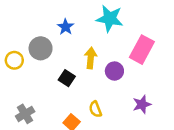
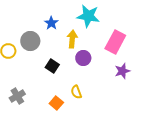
yellow arrow: (91, 58) -> (72, 39), moved
purple circle: (114, 71) -> (83, 58), moved
purple star: (142, 104) -> (122, 71), moved

